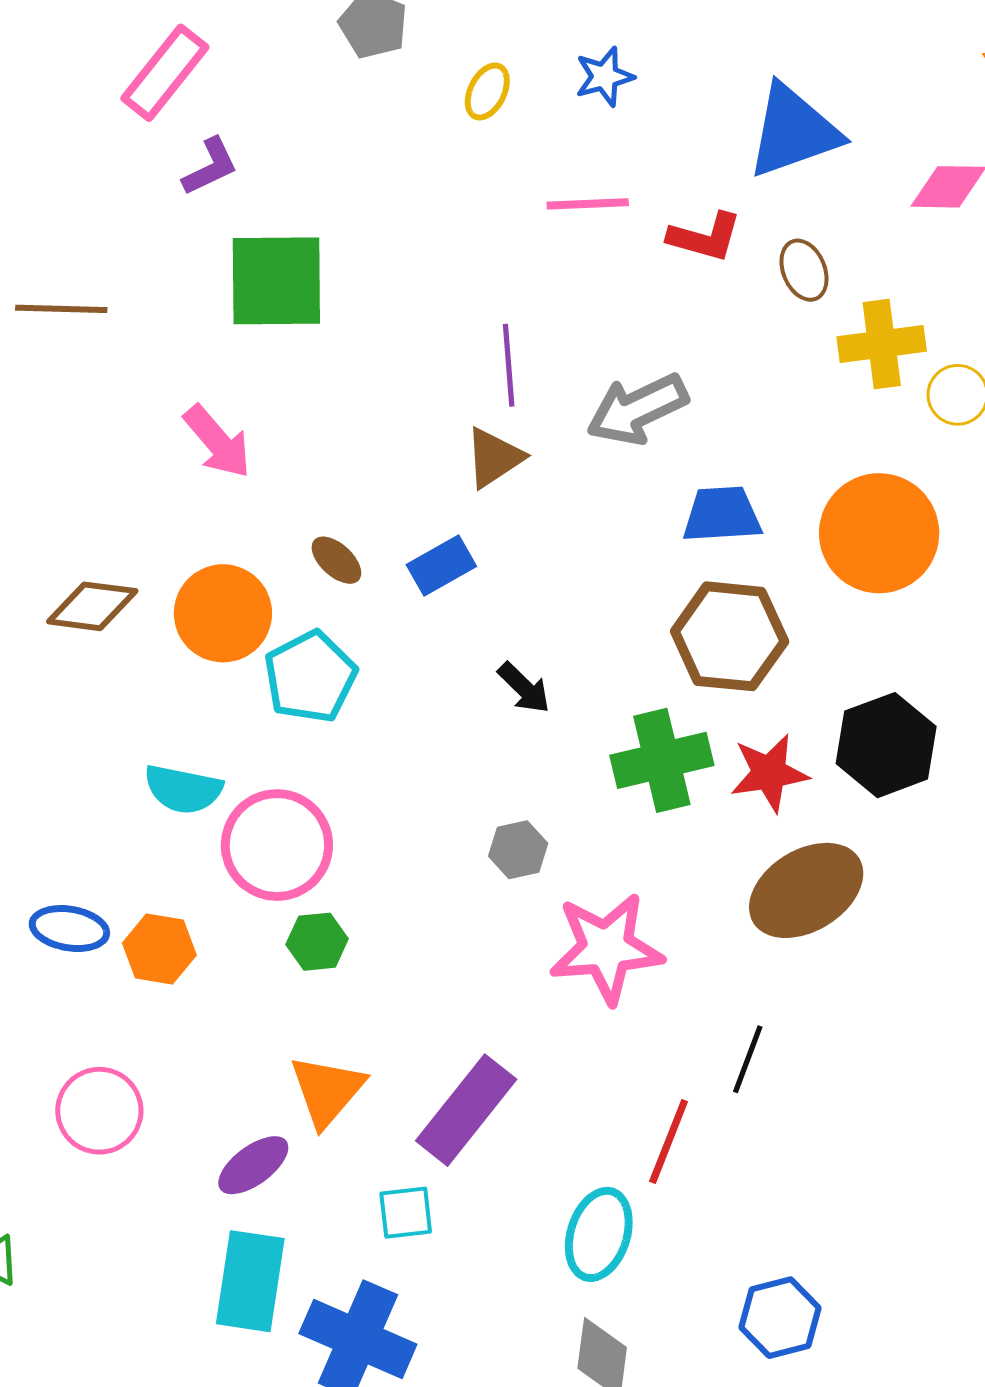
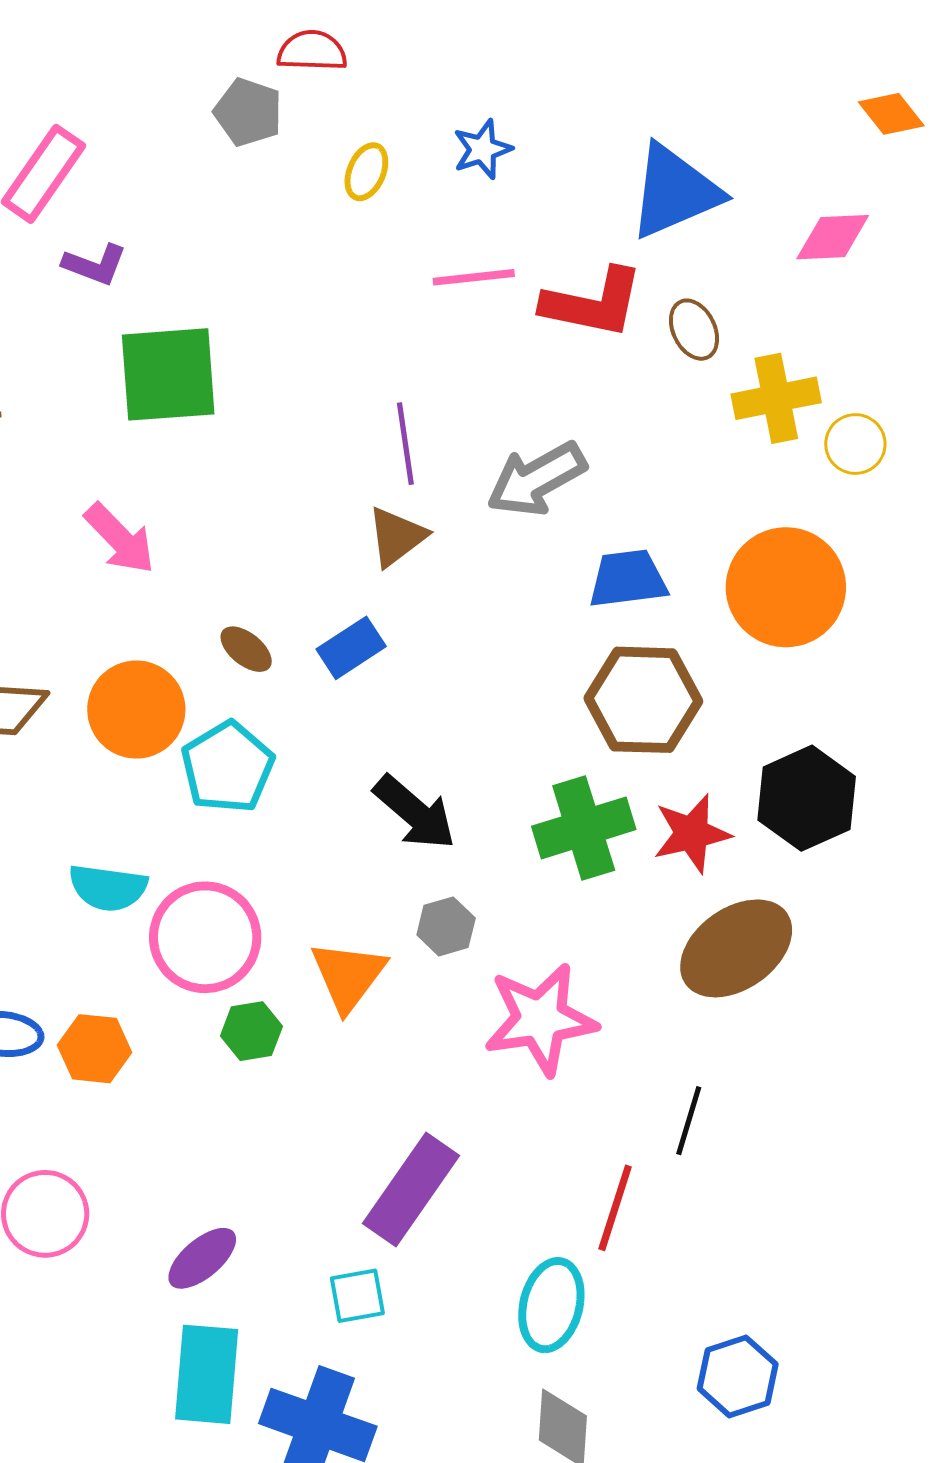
purple L-shape: (210, 167) -> (95, 265), turned 50
red L-shape: (705, 237) -> (593, 303), size x1.4
black arrow: (524, 688) -> (415, 813), moved, size x1.5
orange triangle: (327, 1091) -> (348, 976), moved

